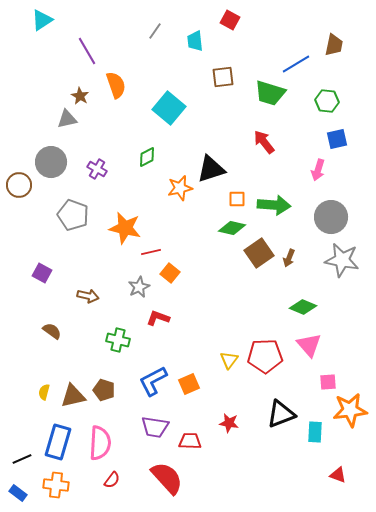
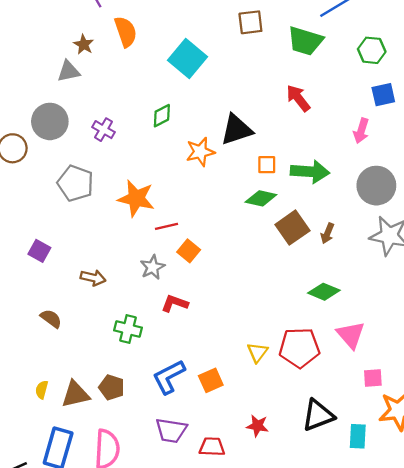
green diamond: (303, 307) -> (324, 292), moved

